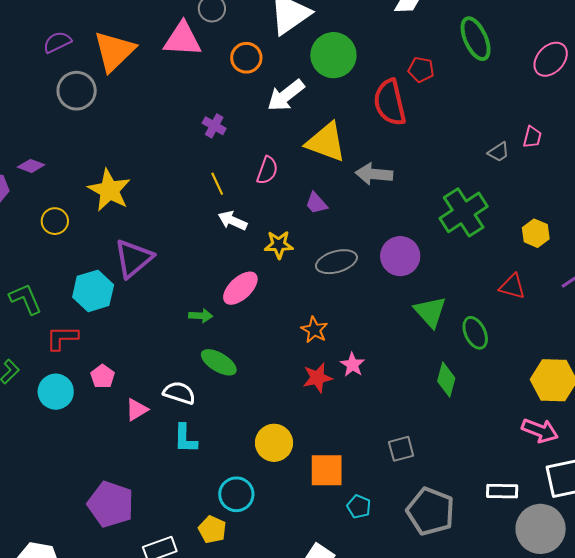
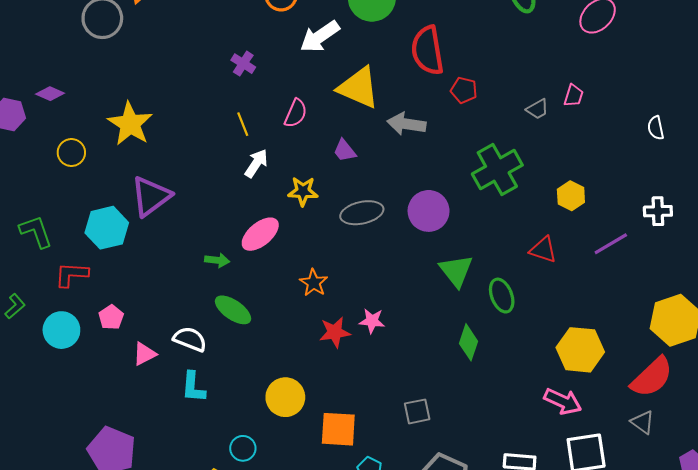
red pentagon: (421, 70) -> (464, 90), moved
white arrow: (232, 221) -> (256, 163), turned 96
orange star: (314, 330) -> (314, 283), moved
pink star: (352, 365) -> (372, 321), turned -30
cyan circle: (236, 494) -> (243, 448), size x0.7

